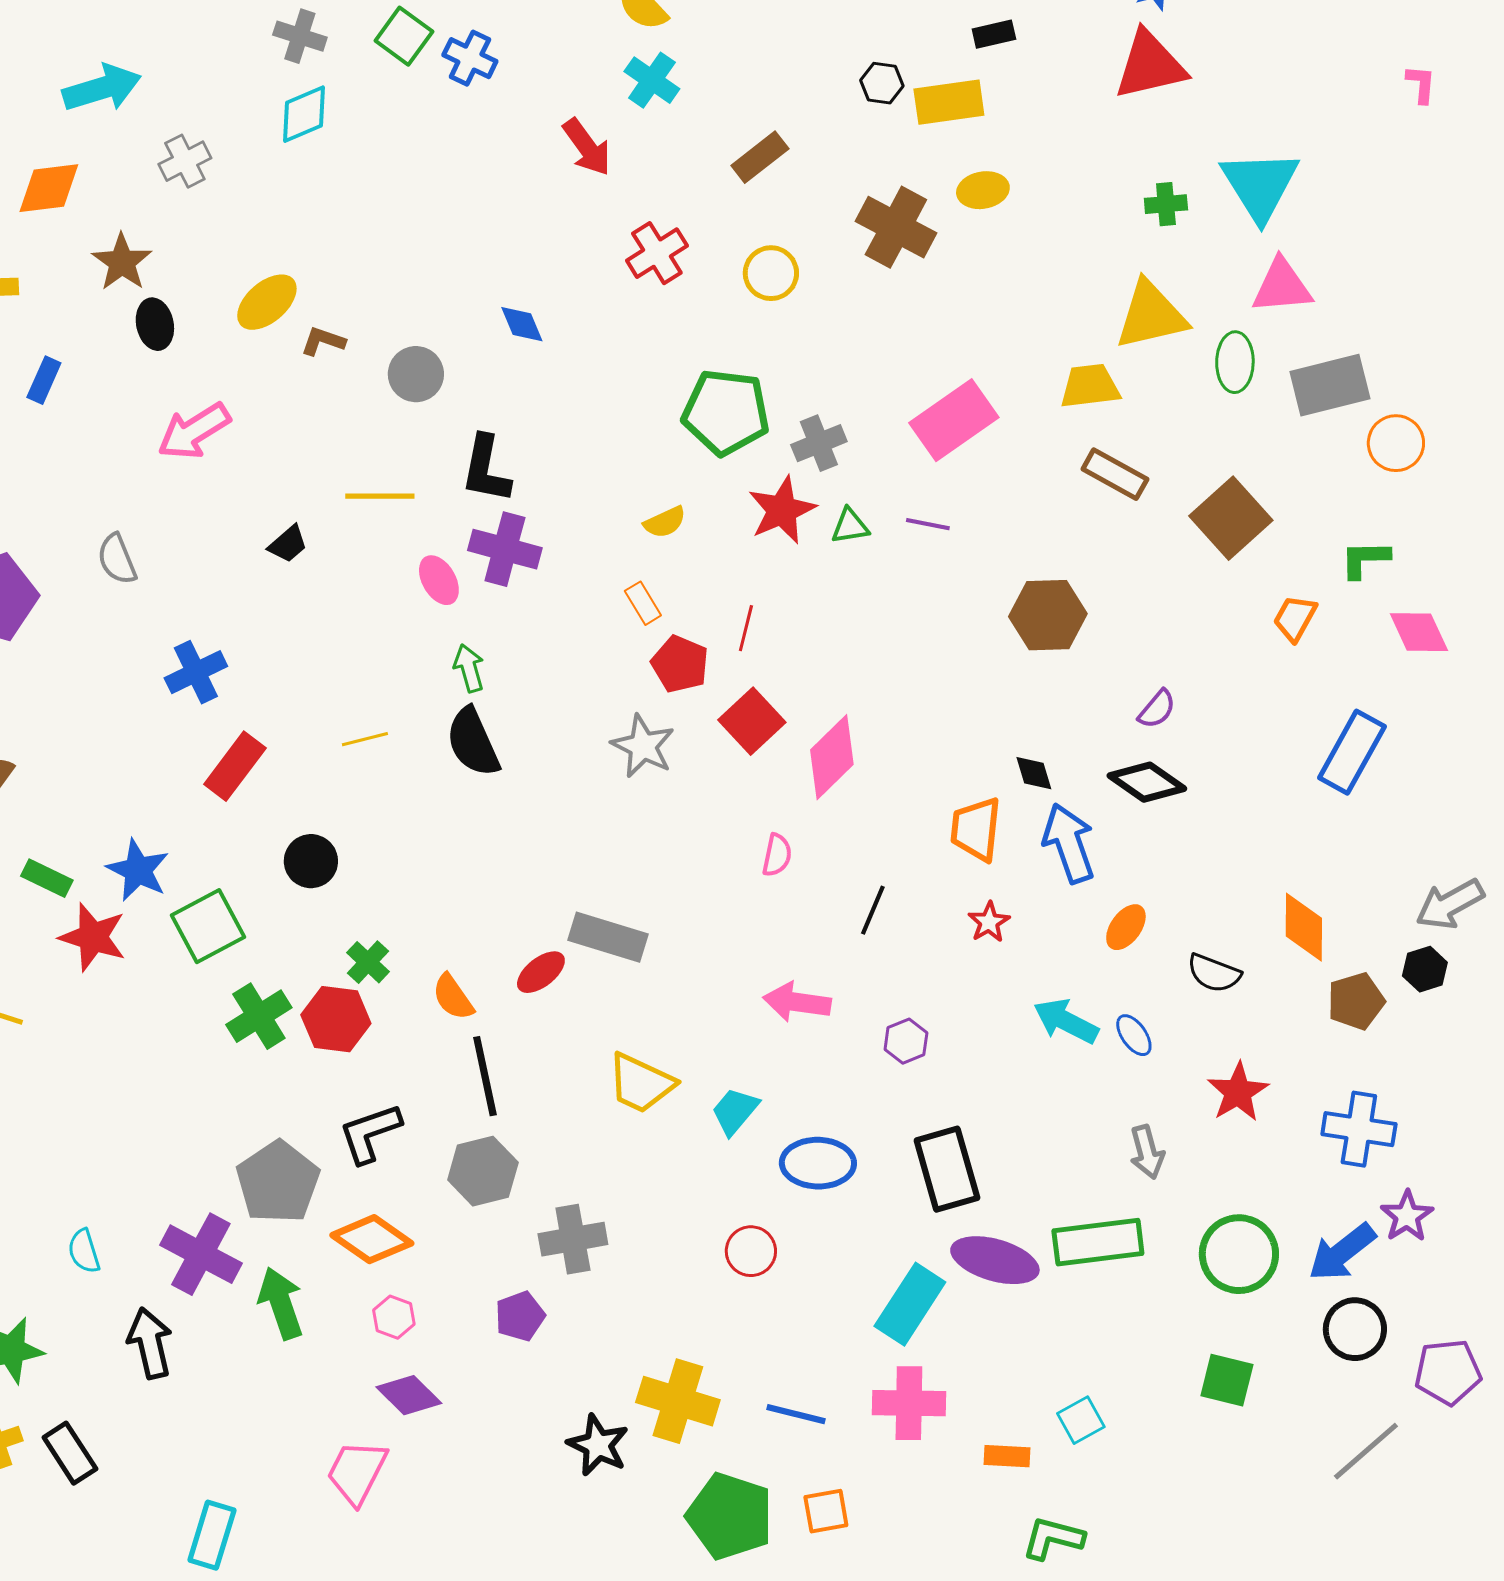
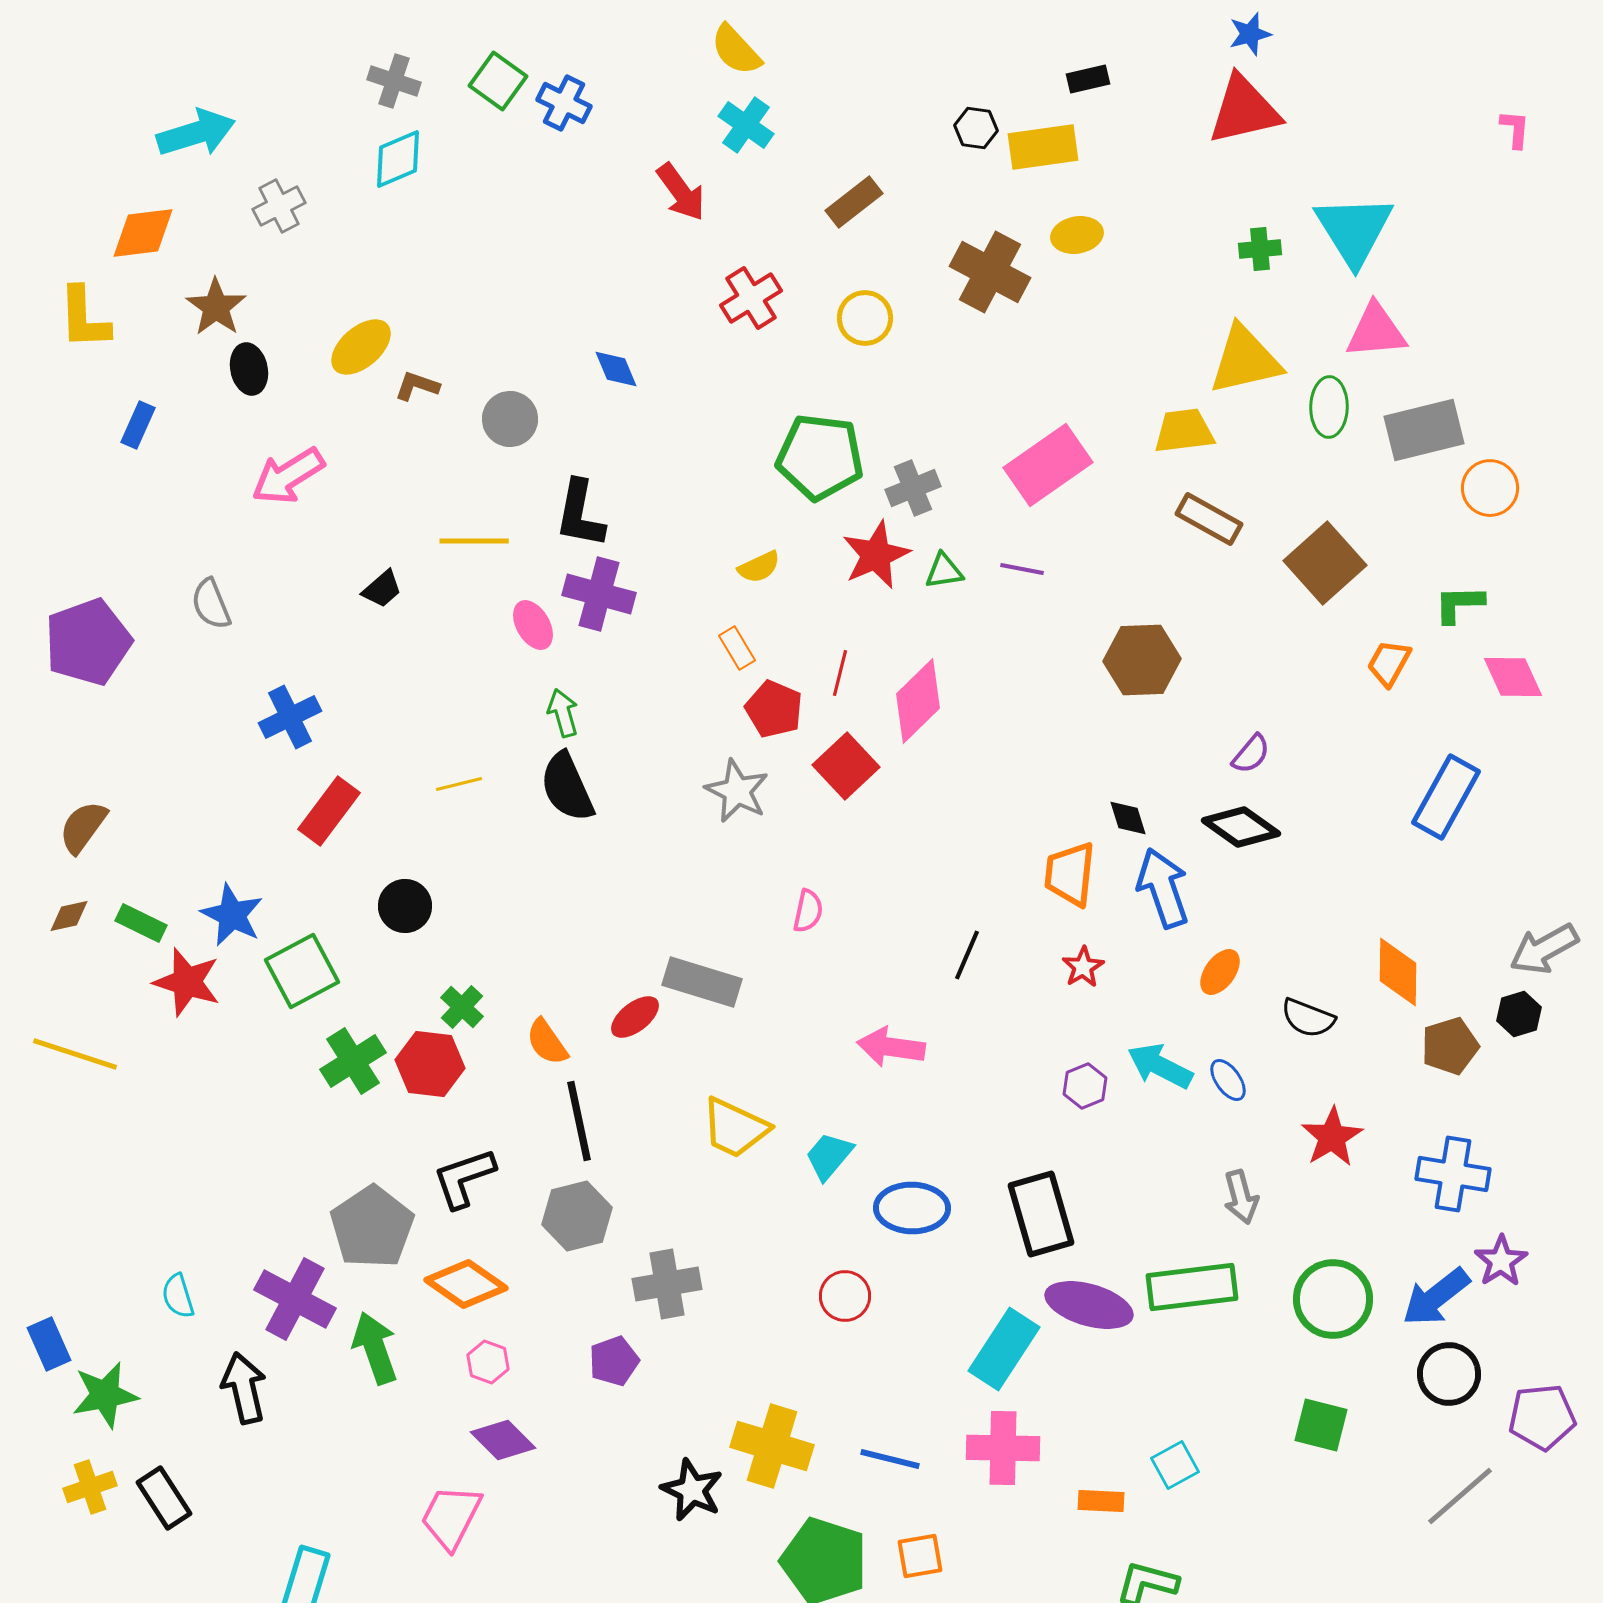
pink diamond: (832, 757) -> (918, 701), moved
pink semicircle: (777, 855) -> (808, 911), moved
purple hexagon: (906, 1041) -> (1085, 1086), moved

